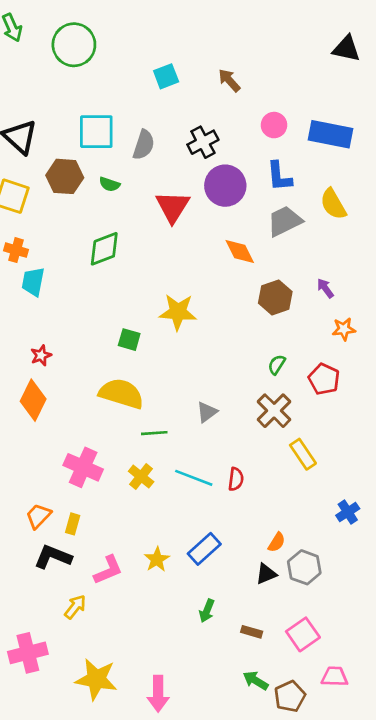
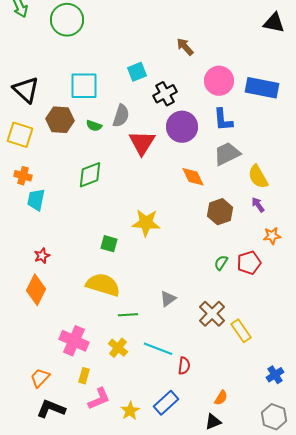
cyan square: (166, 76) -> (137, 72), moved
pink circle: (274, 125) -> (219, 81), size x1.5
gray semicircle: (144, 145) -> (121, 116), moved
yellow semicircle: (333, 204) -> (258, 177), moved
red pentagon: (324, 379) -> (249, 263), moved, turned 30
brown cross: (274, 411) -> (212, 314), moved
red semicircle: (236, 479) -> (184, 366), moved
yellow rectangle: (73, 524) -> (84, 376), moved
gray hexagon: (304, 567) -> (274, 417), moved
pink L-shape: (108, 570) -> (99, 399), moved

